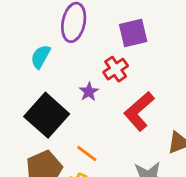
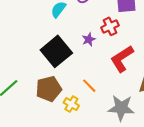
orange line: (87, 154) -> (89, 86), moved

